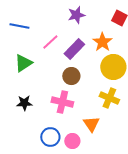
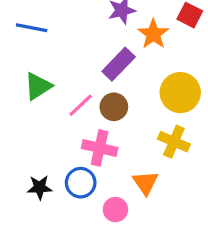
pink line: (50, 42) -> (81, 105), moved
orange star: (102, 42) -> (153, 34), moved
black star: (24, 103) -> (40, 187), moved
blue circle: (50, 137) -> (81, 183), moved

